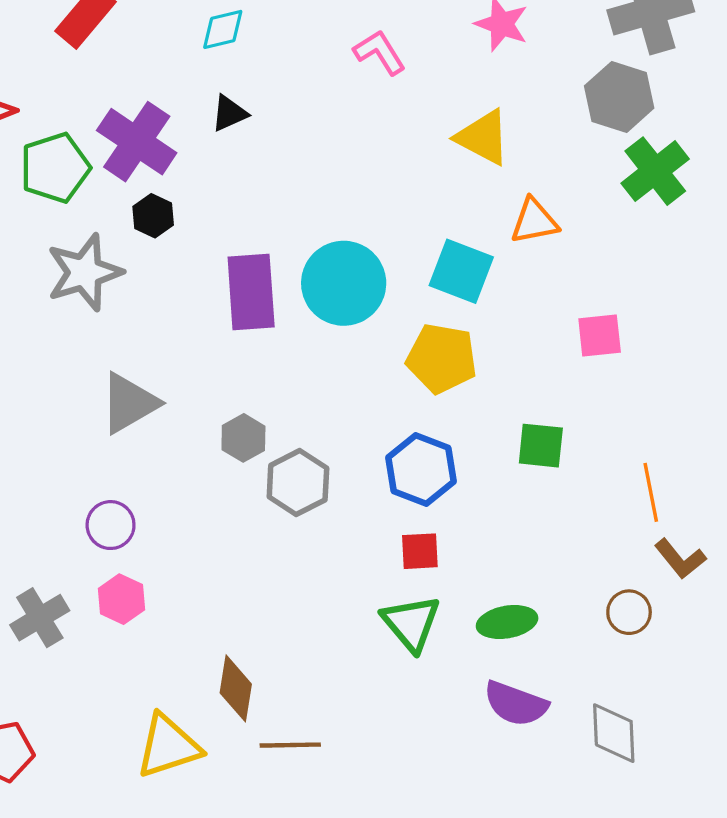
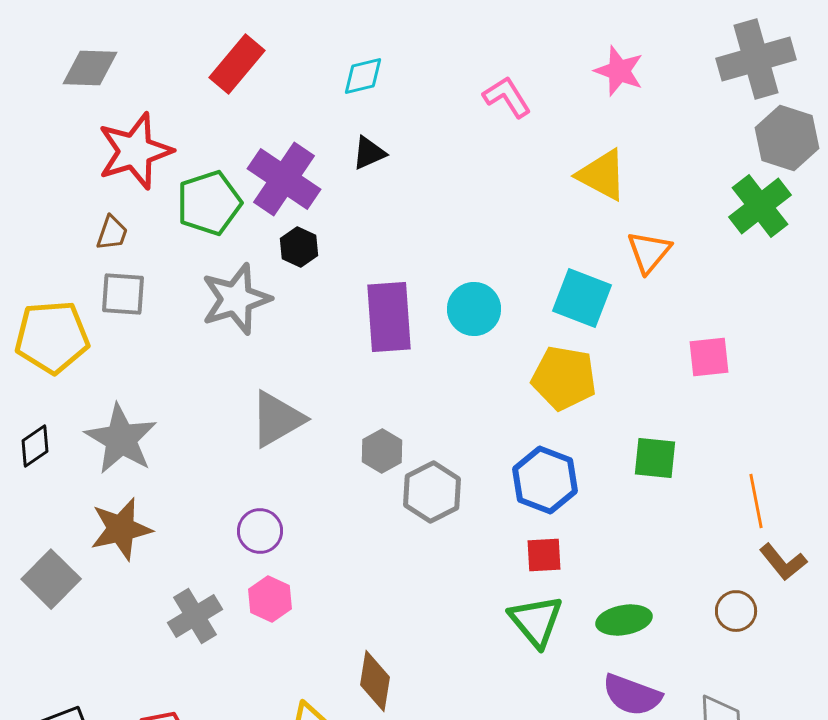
gray hexagon: (619, 97) -> (787, 138), moved
orange triangle: (534, 221) -> (649, 252), turned -39
cyan circle: (344, 283) -> (474, 309), size x0.7

